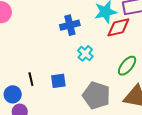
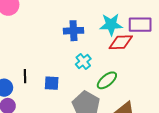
green ellipse: (127, 66) -> (107, 80), moved

